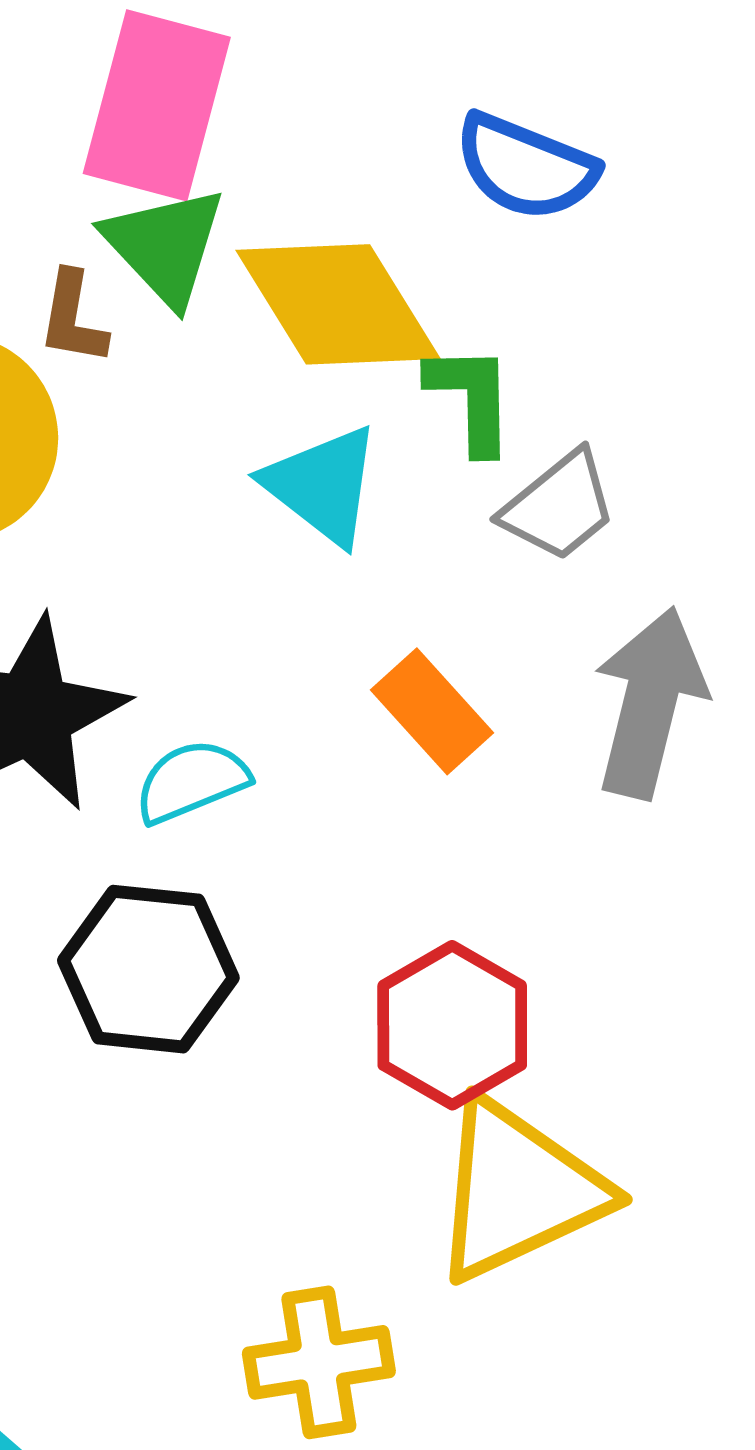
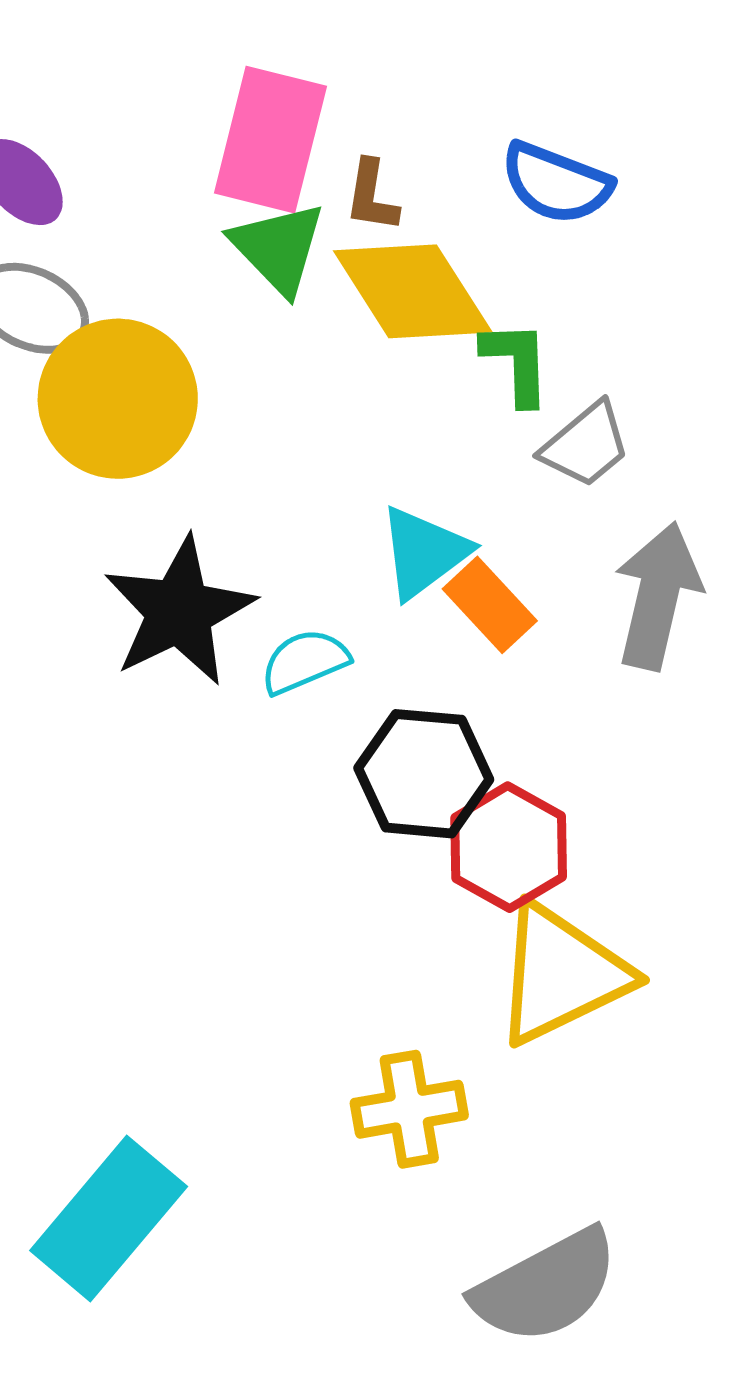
brown L-shape: (73, 318) -> (372, 196), moved
cyan triangle: (322, 485) -> (424, 552), moved, turned 46
black hexagon: (148, 969) -> (424, 774), moved

